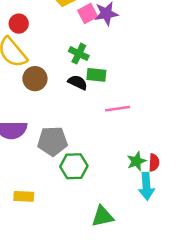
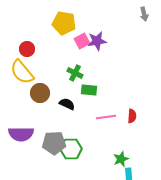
black semicircle: (78, 82) -> (67, 104), moved
red semicircle: (154, 163) -> (132, 116), moved
green hexagon: (74, 166) -> (71, 149), moved

